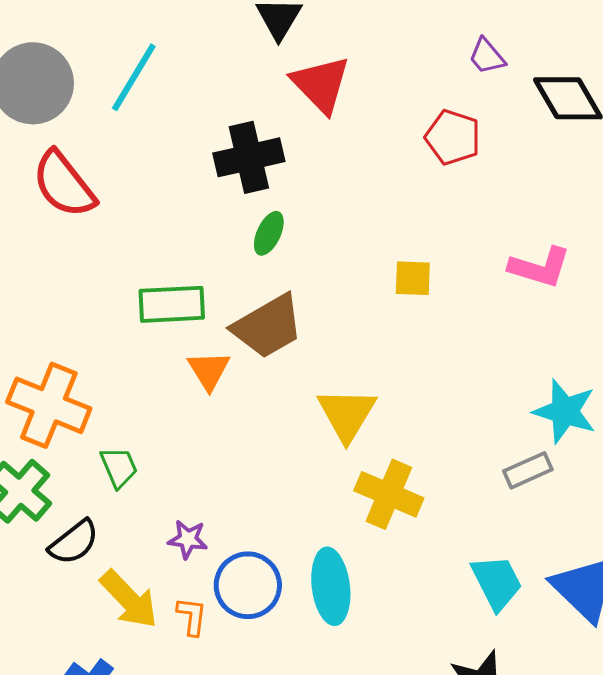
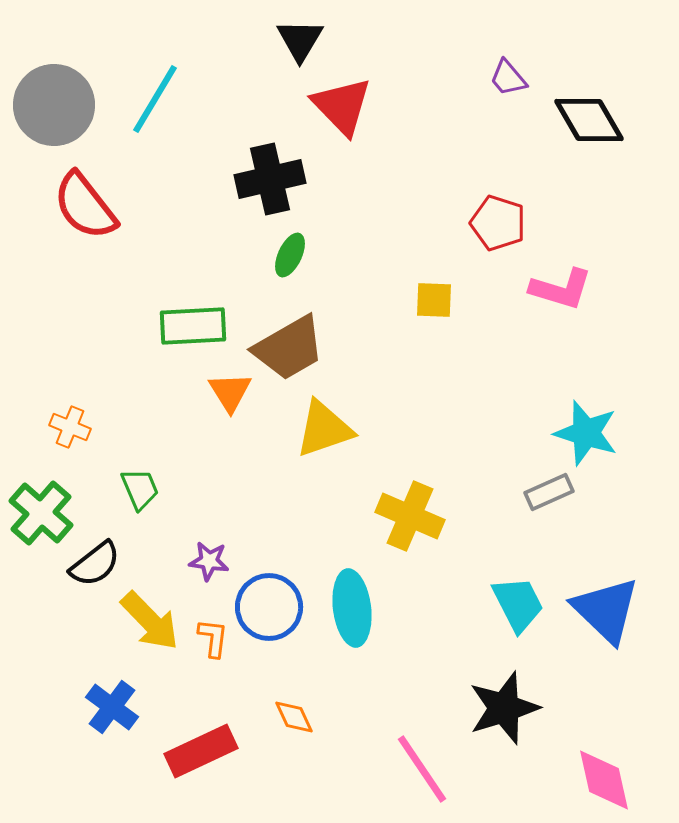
red pentagon: (453, 137) -> (498, 223), moved
orange cross: (49, 405) -> (70, 427), size x0.5
yellow triangle: (347, 414) -> (324, 429), moved, turned 40

